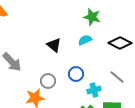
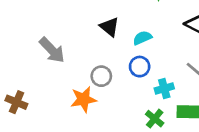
cyan semicircle: (85, 40) -> (142, 38), moved

